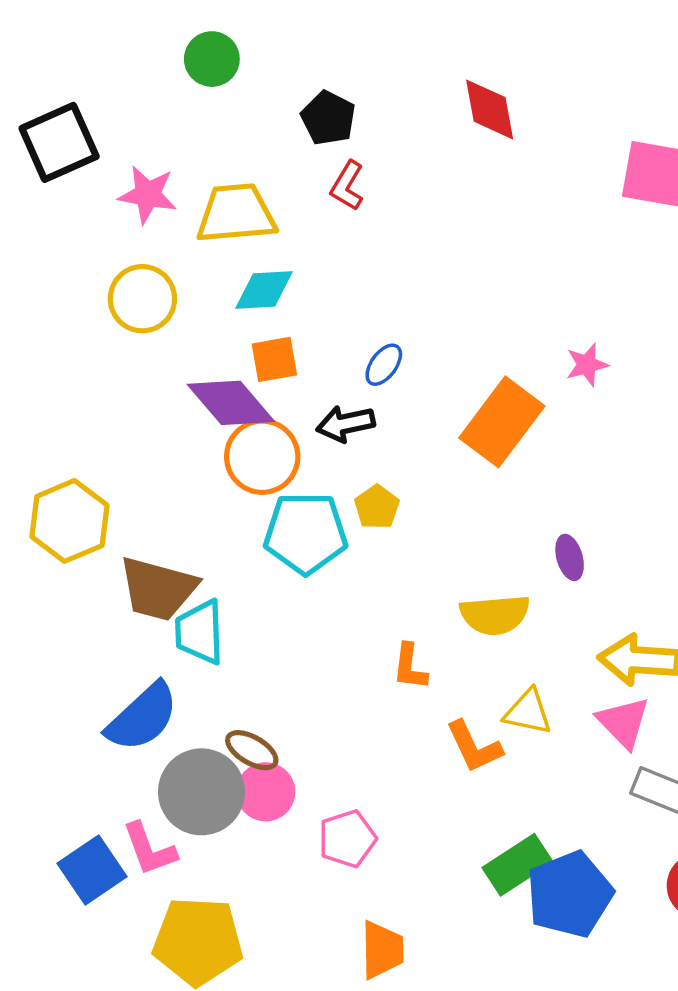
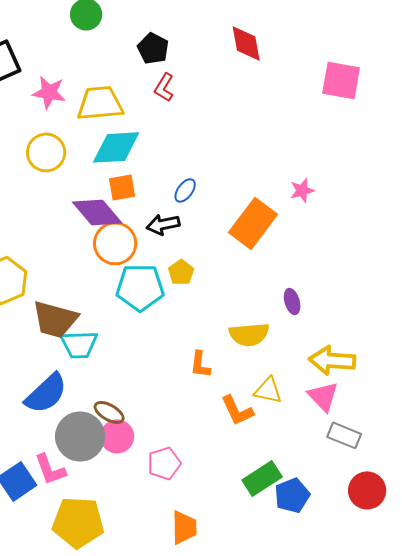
cyan diamond: (264, 290) -> (116, 147), size x1.4
cyan trapezoid: (200, 632) -> (79, 344), turned -90
blue pentagon: (570, 894) -> (292, 495), size x0.7

